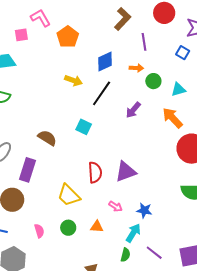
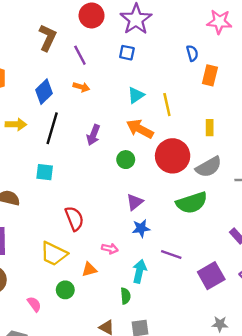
orange arrow: (136, 68) -> (81, 87), turned 32
green circle: (153, 81) -> (126, 160), moved
purple triangle: (126, 172) -> (135, 202), moved, size x0.7
blue star: (144, 210) -> (141, 228), moved
orange triangle: (97, 227) -> (89, 270), moved
purple line: (154, 253) -> (171, 254), moved
green semicircle: (125, 255) -> (125, 296), moved

